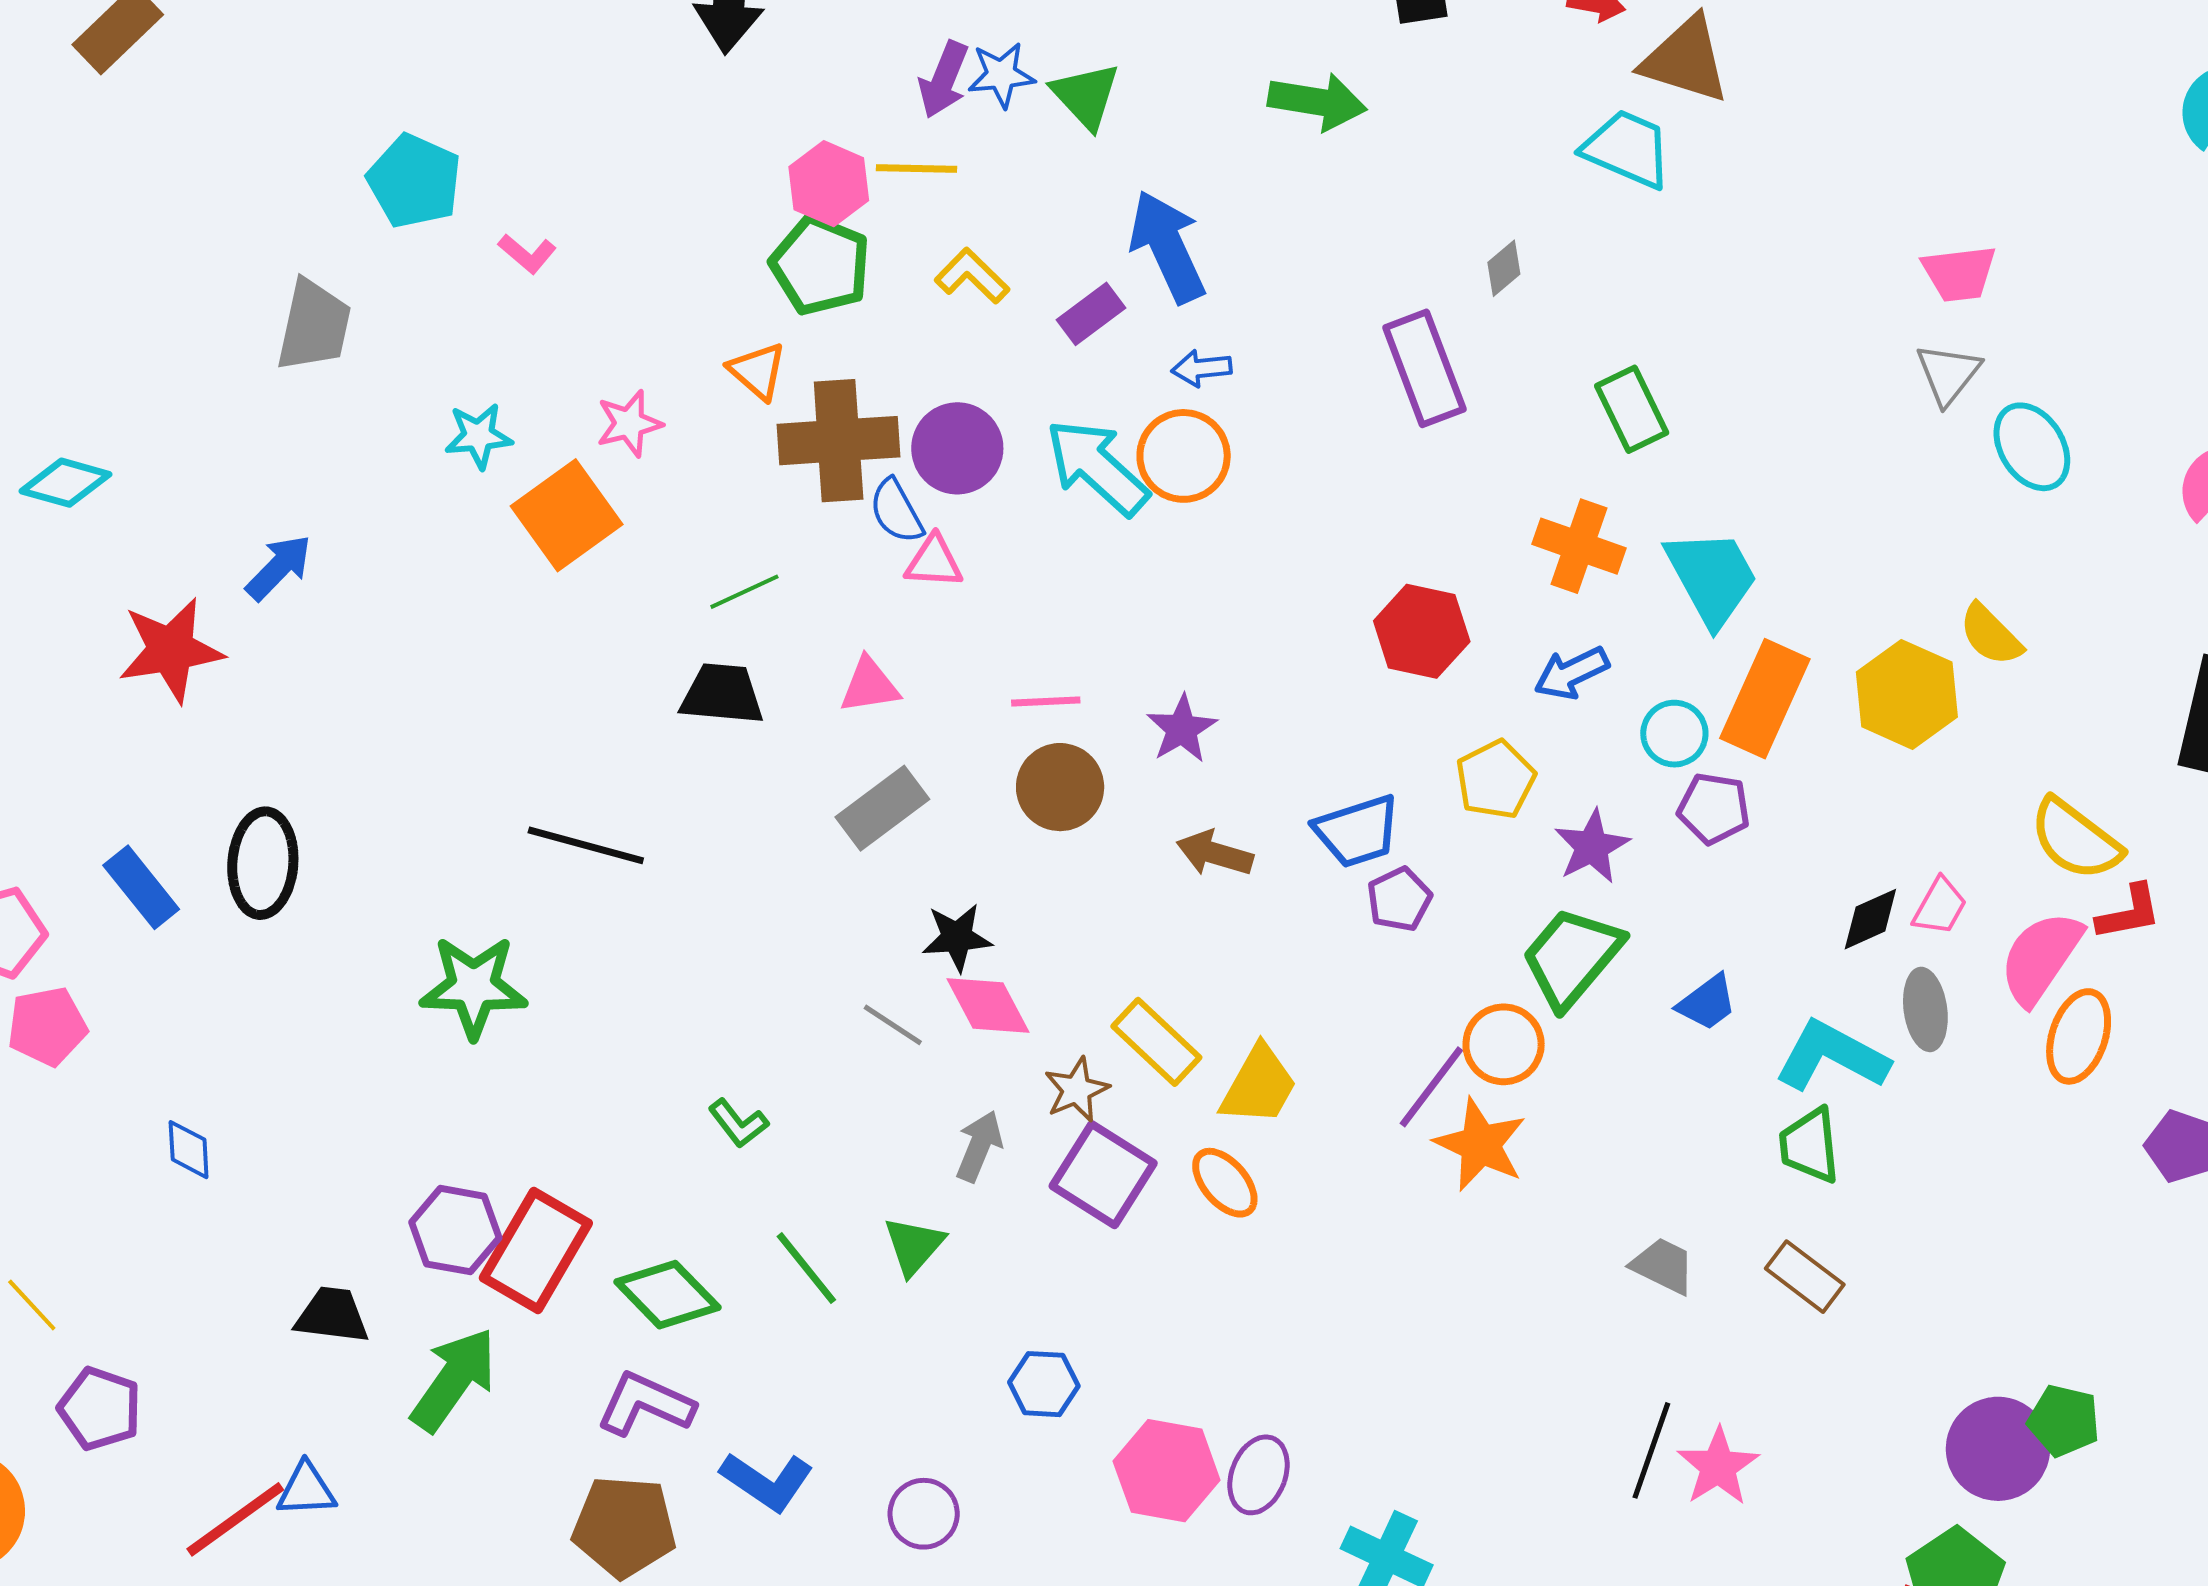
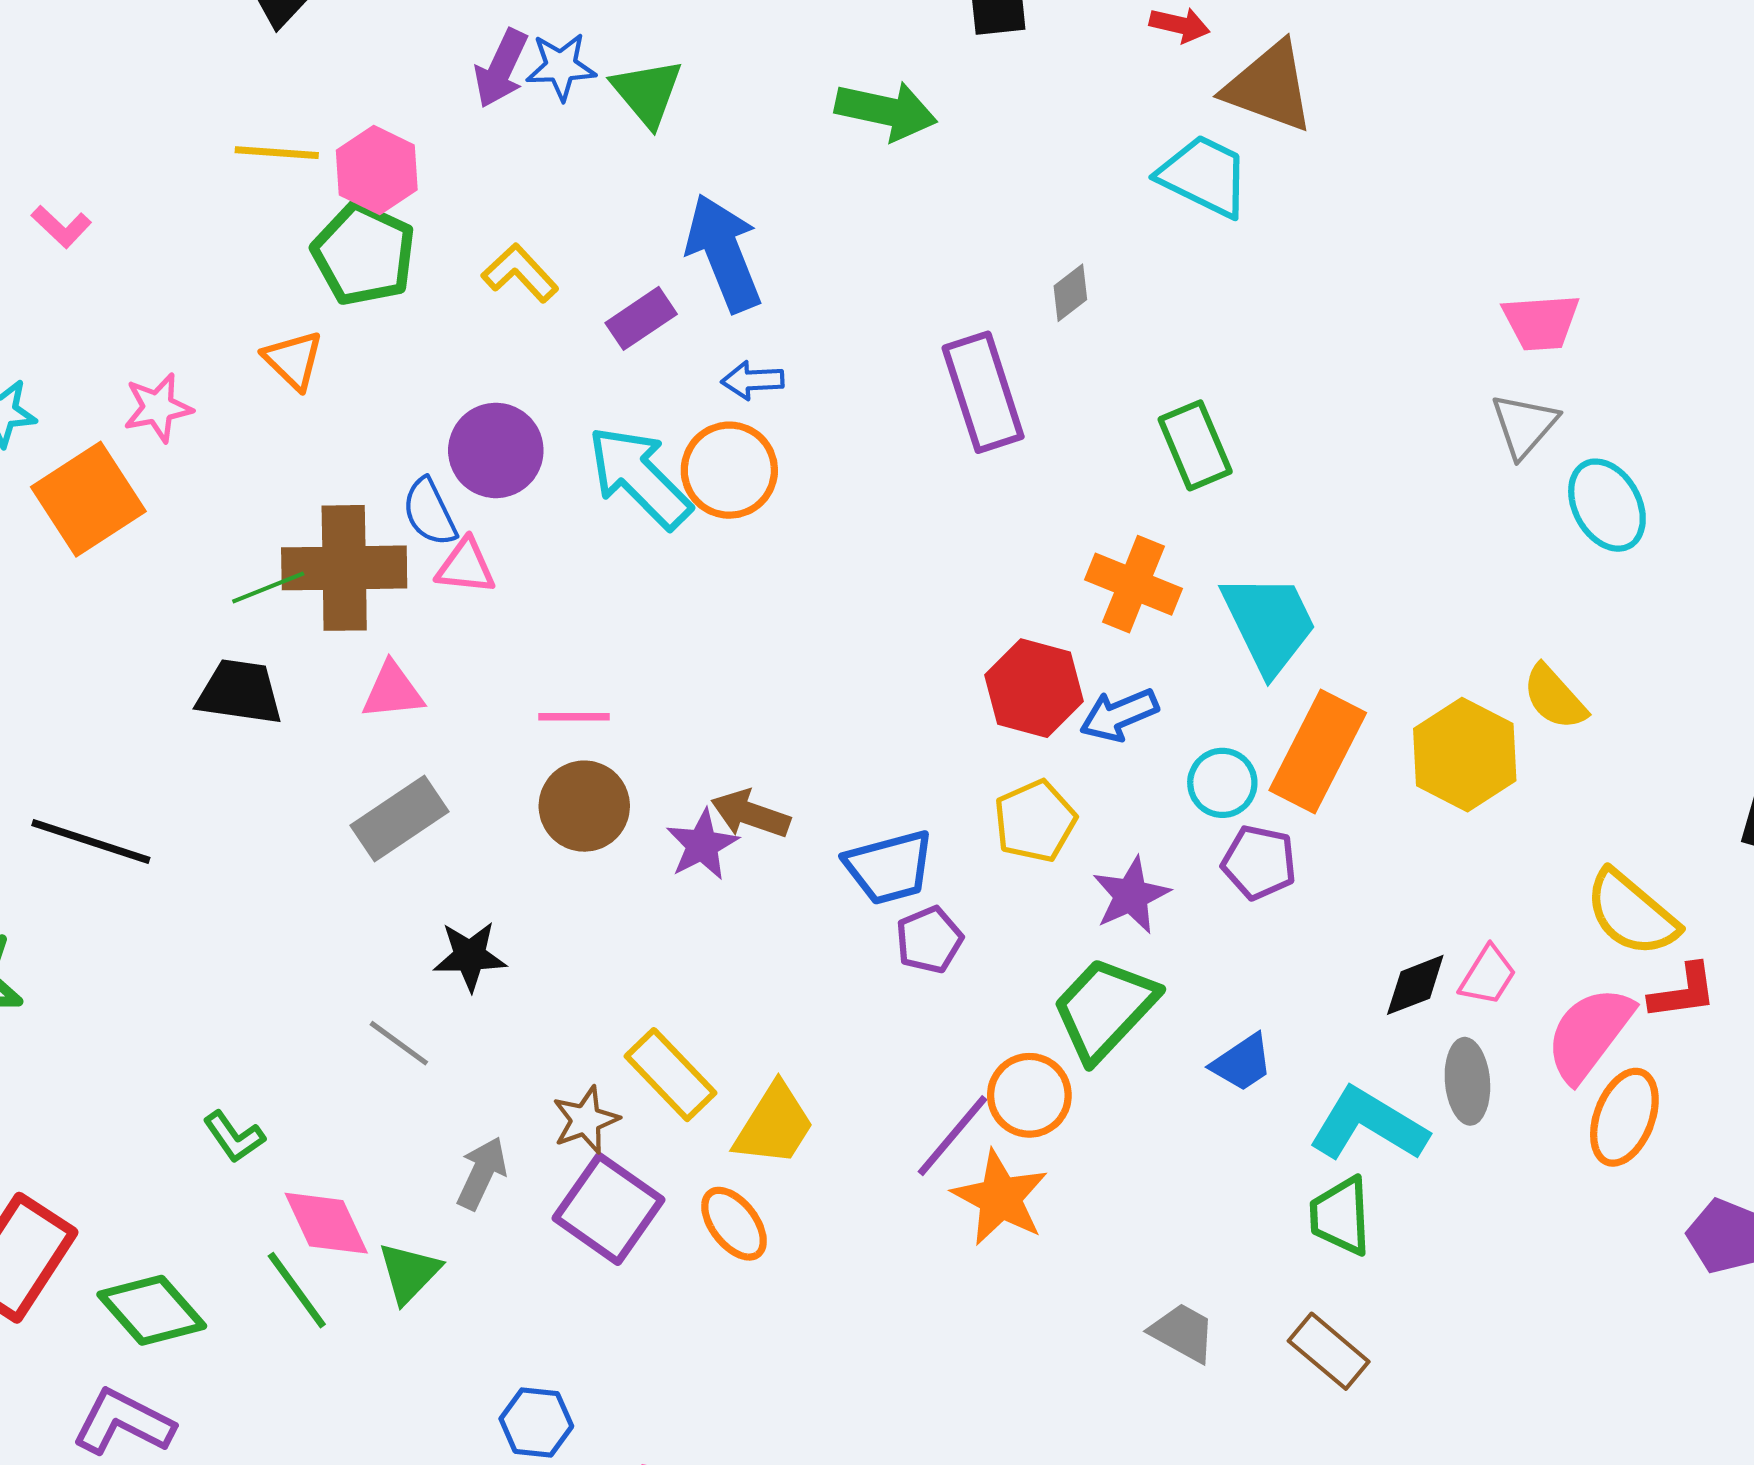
yellow line: (916, 169) -> (277, 153), moved
brown cross: (839, 441) -> (344, 568), moved
red hexagon: (1422, 631) -> (1034, 688), moved
purple star: (1182, 729) -> (702, 845), moved
brown arrow: (1215, 853) -> (750, 814), moved
pink diamond: (988, 1005) -> (326, 1223), moved

